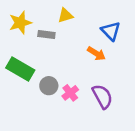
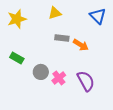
blue triangle: (111, 31) -> (98, 16), moved
gray rectangle: (46, 35) -> (62, 38), moved
green rectangle: (20, 69) -> (17, 58), size x0.6

